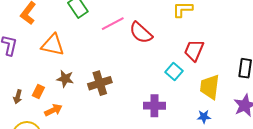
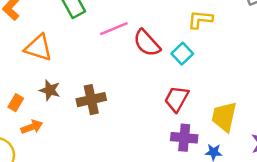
red trapezoid: (194, 50) -> (177, 99), moved
cyan square: (174, 71) -> (182, 54), moved
purple cross: (154, 106) -> (184, 138), moved

